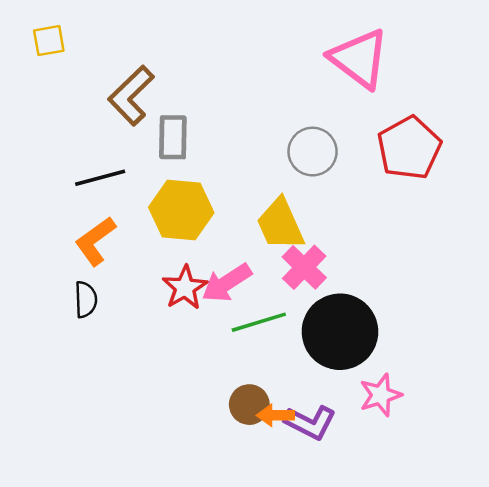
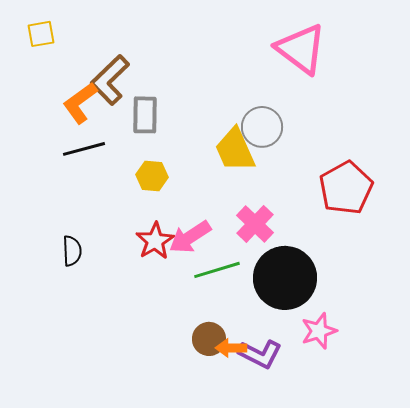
red pentagon: (409, 148) -> (346, 188), moved
yellow hexagon: (181, 210) -> (152, 176), size x0.6
yellow trapezoid: (280, 224) -> (235, 150), moved
orange L-shape: (95, 241) -> (80, 103), moved

